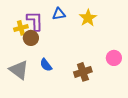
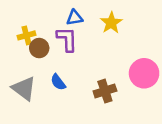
purple L-shape: (35, 21) -> (67, 39), moved
pink circle: (114, 58) -> (144, 73), size x1.5

